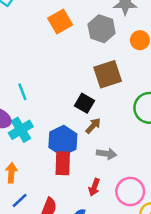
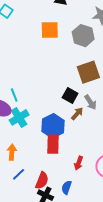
orange square: (60, 22) -> (50, 30), turned 30
cyan line: (22, 92) -> (14, 95), moved
gray arrow: (106, 154) -> (90, 102), moved, turned 49

